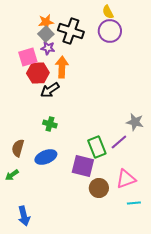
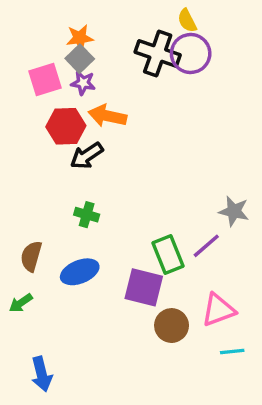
black cross: (71, 31) -> (158, 53), moved
pink square: (28, 57) -> (45, 79), moved
orange arrow: (62, 67) -> (107, 116), turned -80

